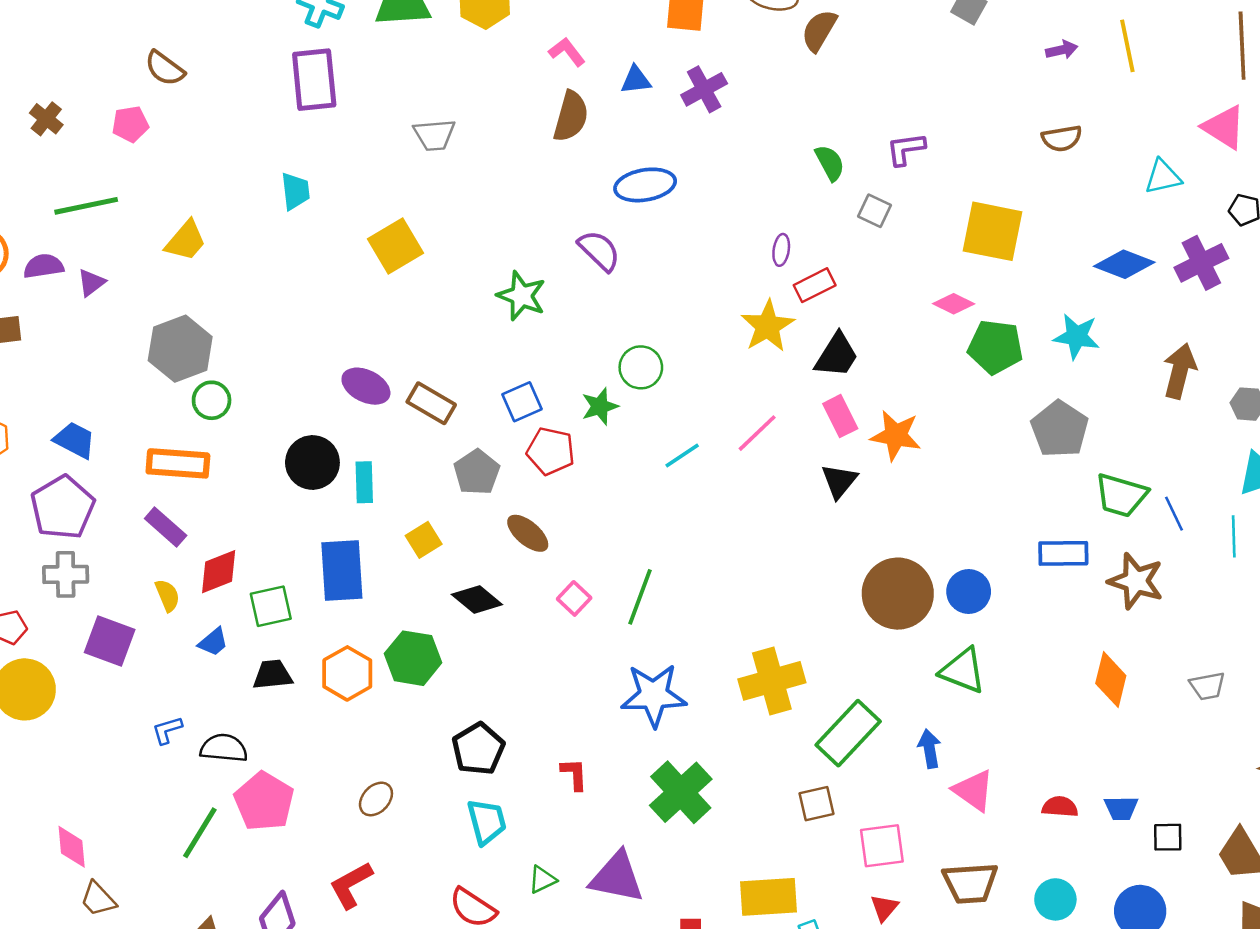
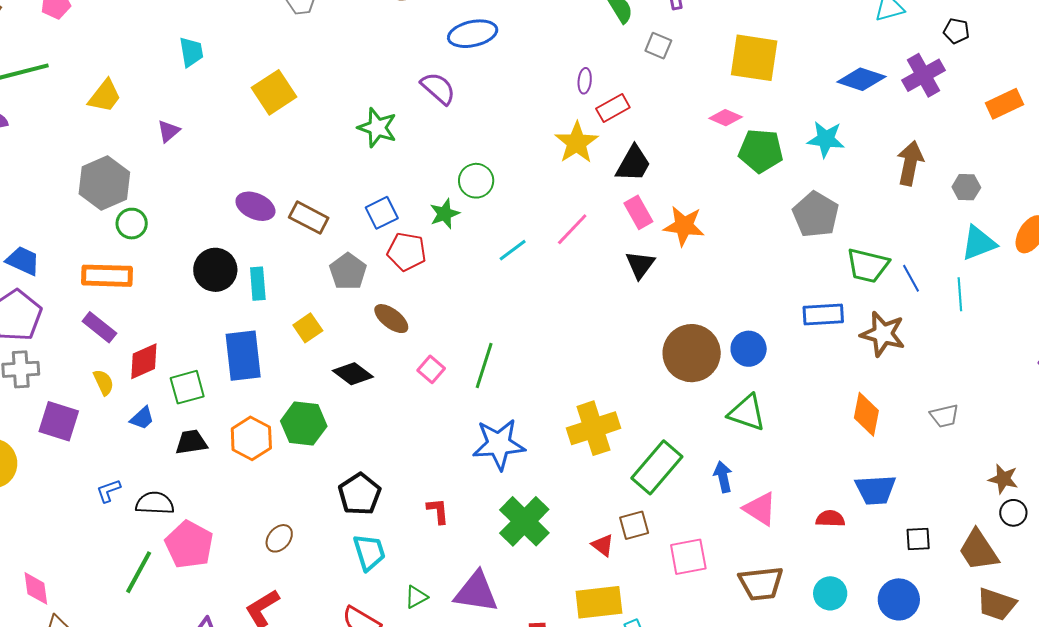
purple triangle: (91, 283) -> (169, 131), moved
blue trapezoid: (1121, 808) -> (876, 490), moved, size x1.5
red triangle: (884, 908) -> (603, 545), moved, turned -30

